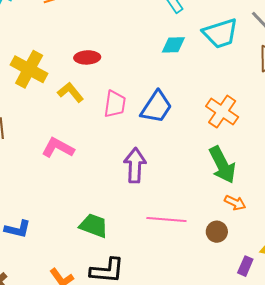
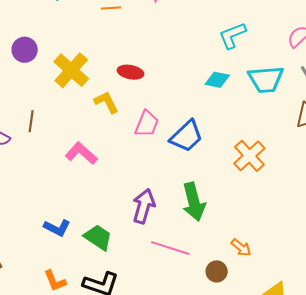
purple arrow: (135, 165) -> (144, 206), moved
green arrow: (222, 165) -> (194, 202), moved
blue L-shape: (18, 229) -> (57, 228), moved

